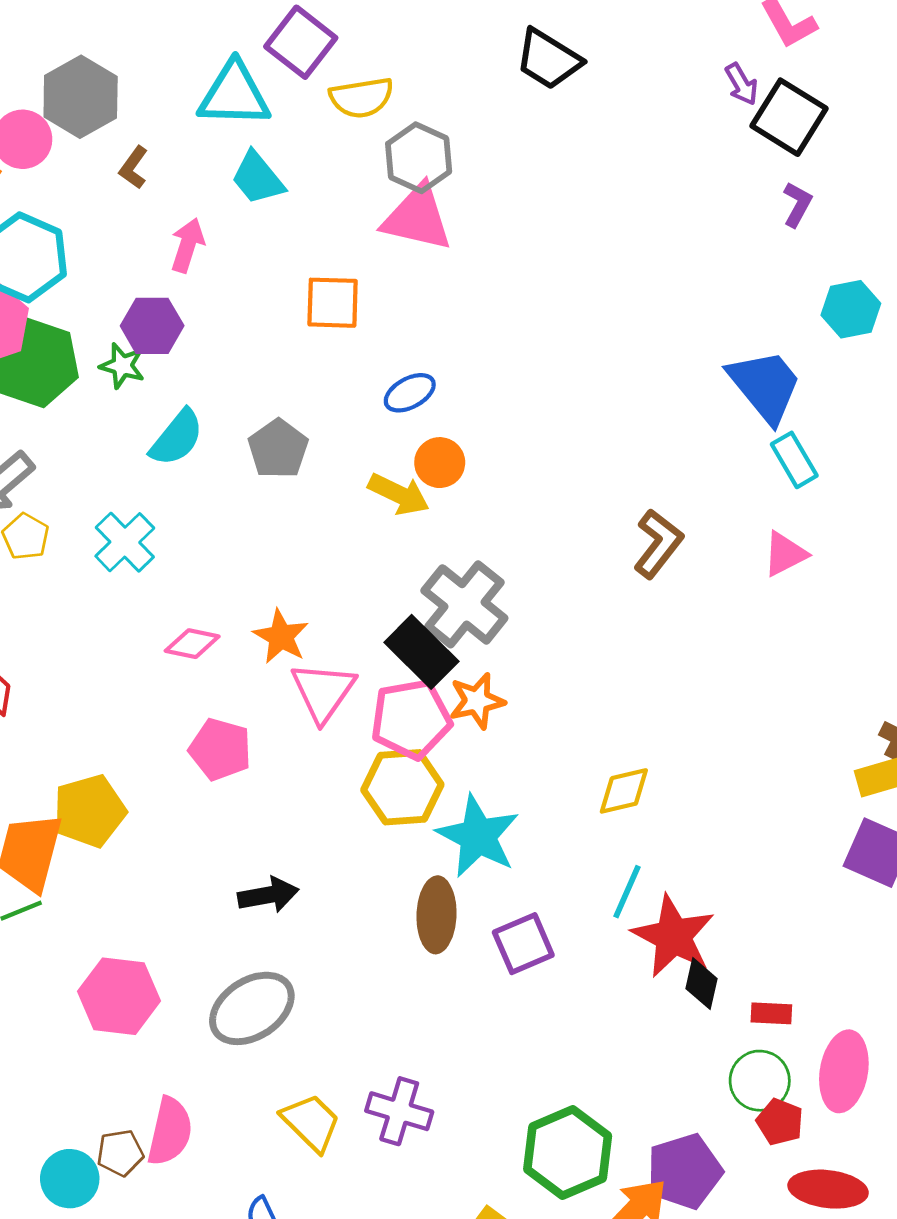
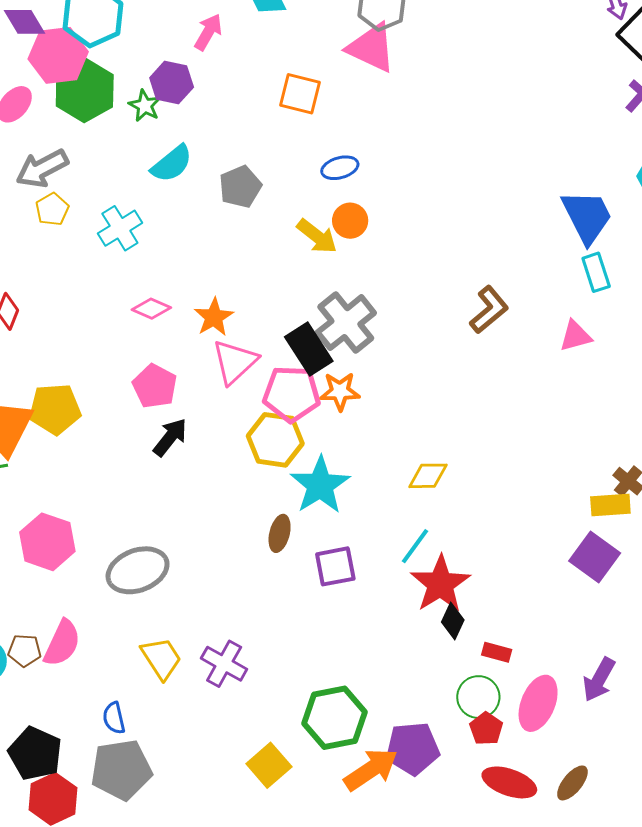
black arrow: (268, 895) -> (170, 437), moved, turned -54
brown ellipse: (436, 915) -> (280, 533), size x0.7

